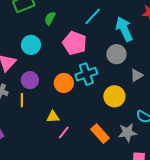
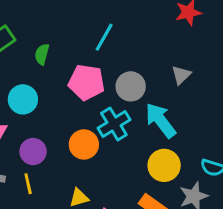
cyan arrow: (124, 29) -> (161, 120), moved
gray circle: (116, 54) -> (131, 86), moved
gray triangle: (137, 75) -> (181, 75), moved
yellow circle: (114, 96) -> (164, 165), moved

